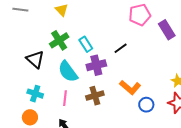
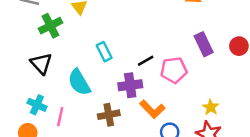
pink pentagon: (140, 15) -> (174, 70), moved
green cross: (59, 40) -> (50, 26), moved
purple cross: (96, 65) -> (130, 85), moved
pink line: (65, 98) -> (60, 117), moved

